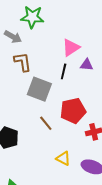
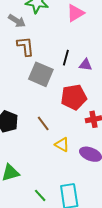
pink triangle: (71, 48) -> (75, 13), moved
purple triangle: (87, 65) -> (86, 65), moved
brown line: (46, 123) -> (43, 123), moved

